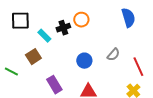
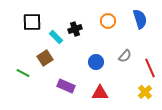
orange circle: (81, 20) -> (108, 21), moved
purple rectangle: (54, 85) -> (66, 86), turned -36

